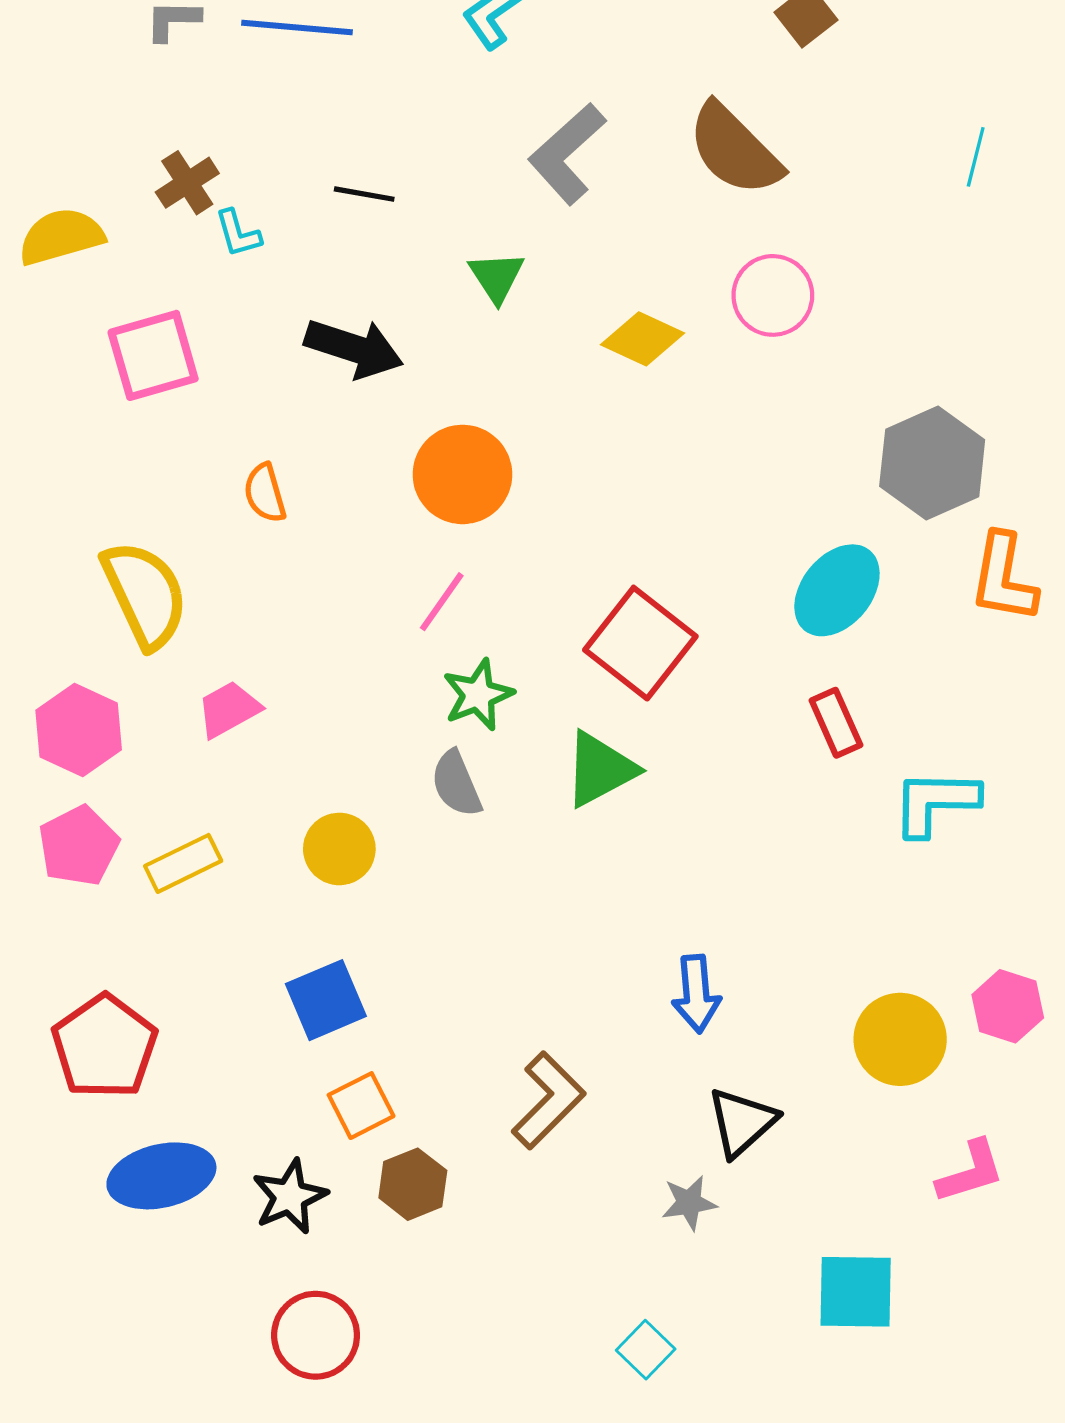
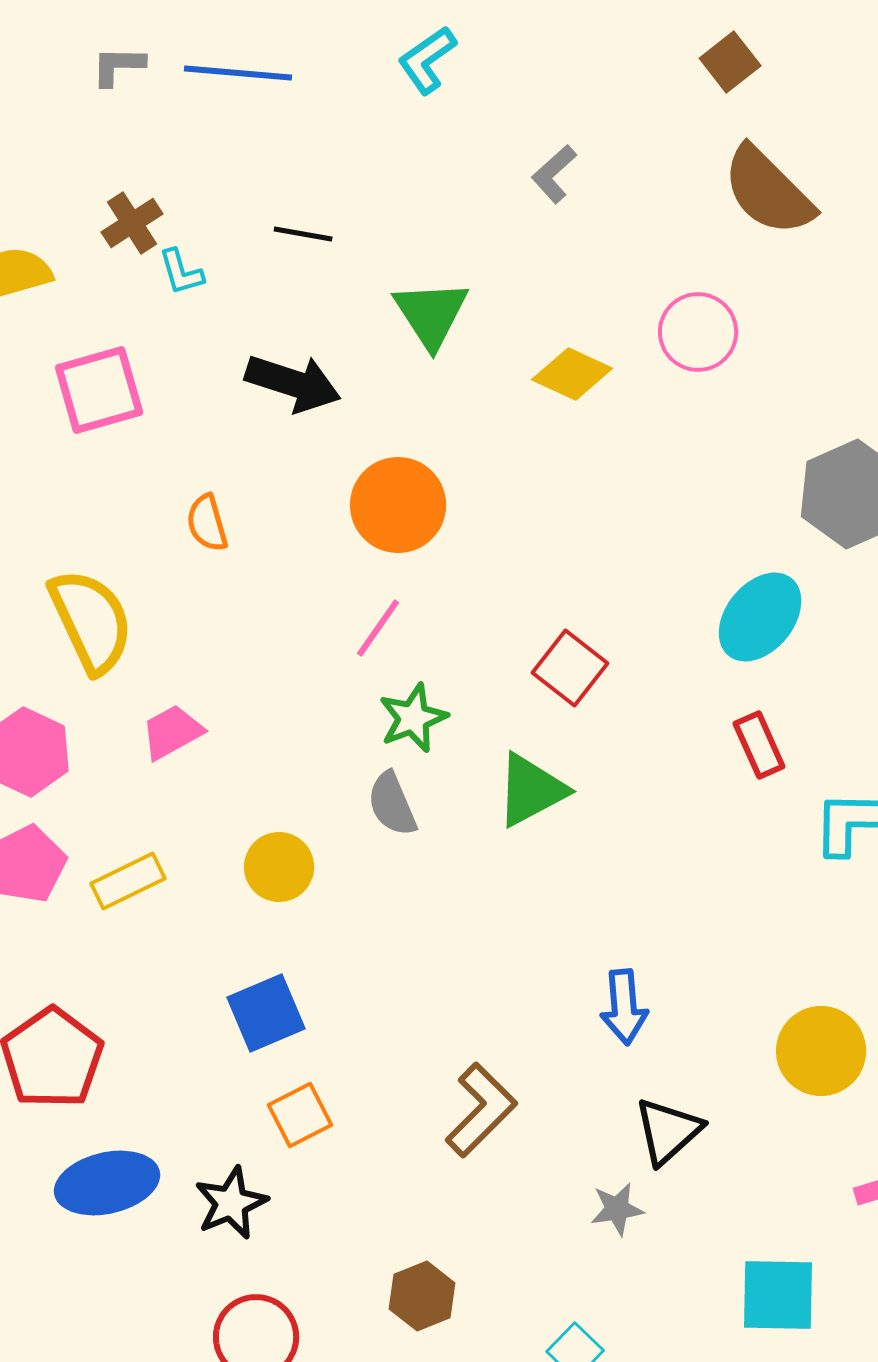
brown semicircle: (735, 150) -> (768, 191), moved
gray L-shape: (567, 154) -> (554, 174), moved, size x0.6
green triangle: (497, 277) -> (431, 314), size x1.4
red square: (640, 643) -> (570, 668), size x0.7
brown hexagon: (413, 1184) -> (422, 1296), moved

